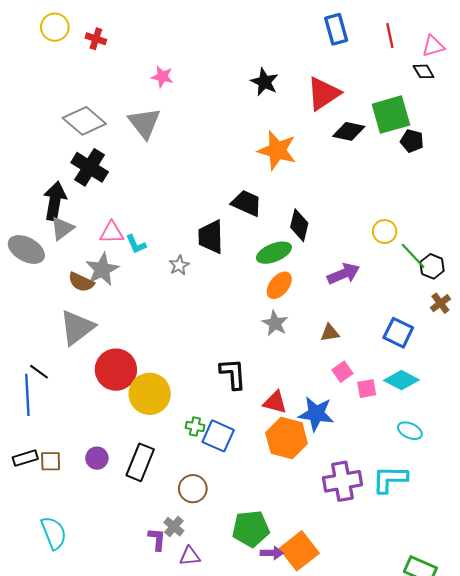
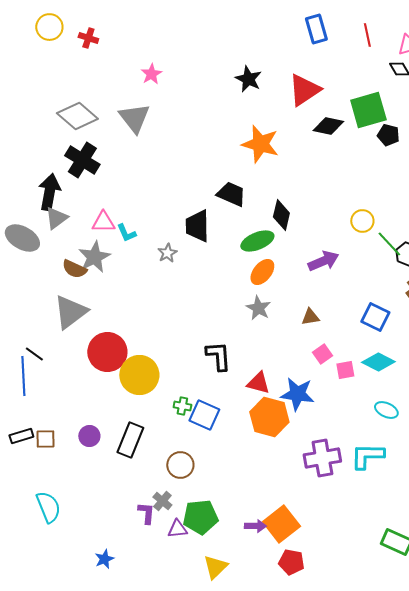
pink star: (162, 77) -> (151, 74), turned 30
green pentagon: (251, 529) -> (200, 517), moved

